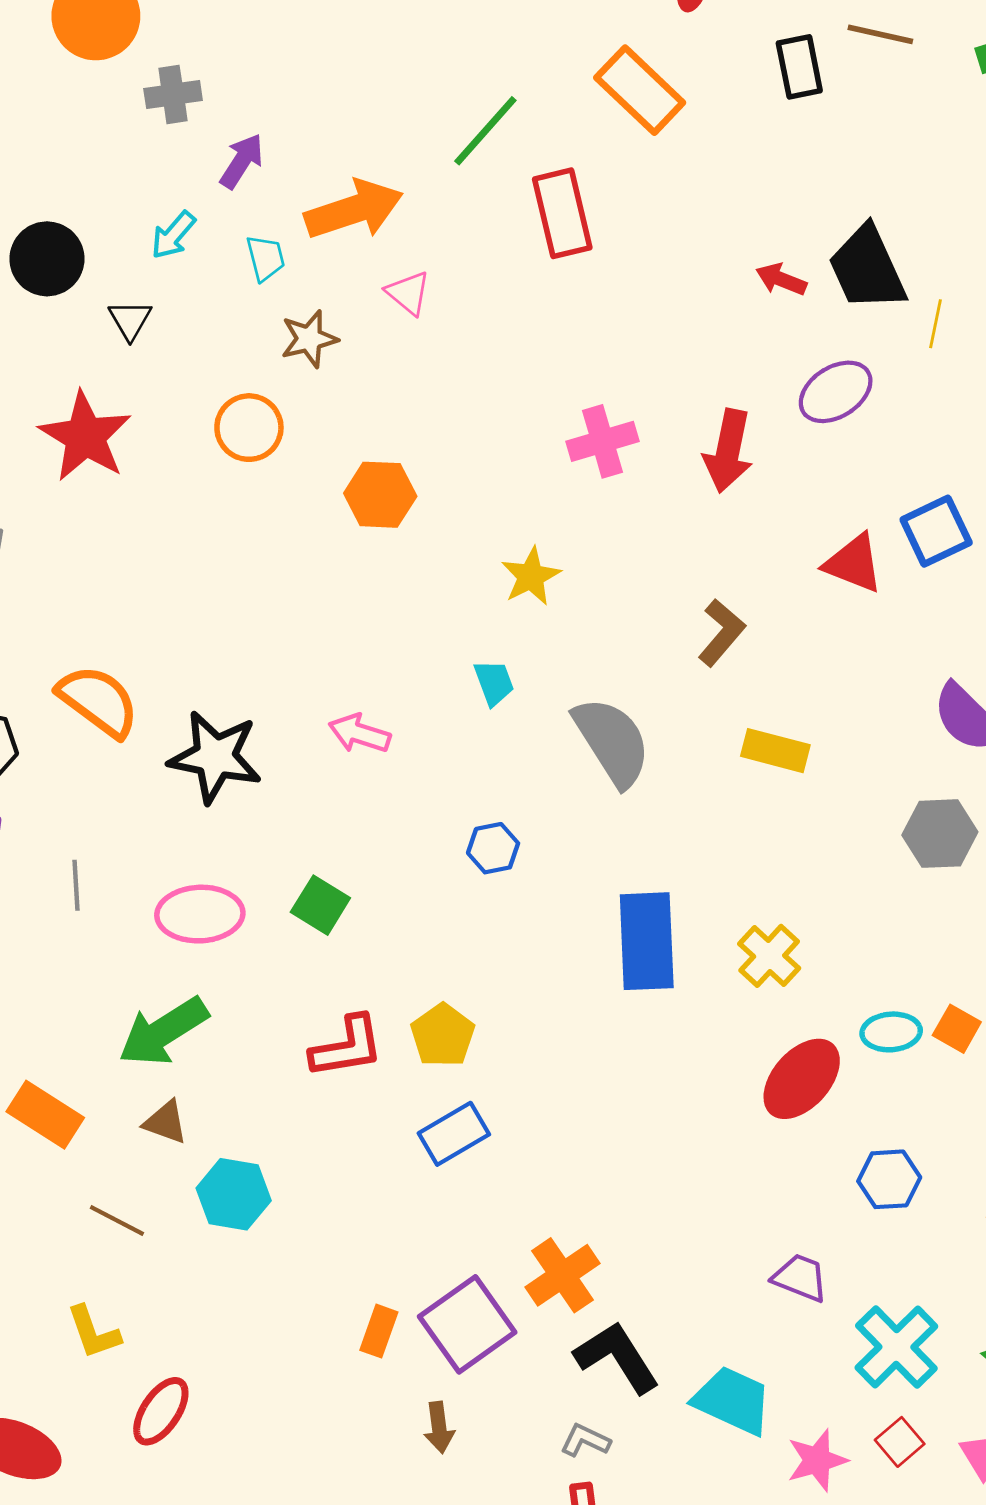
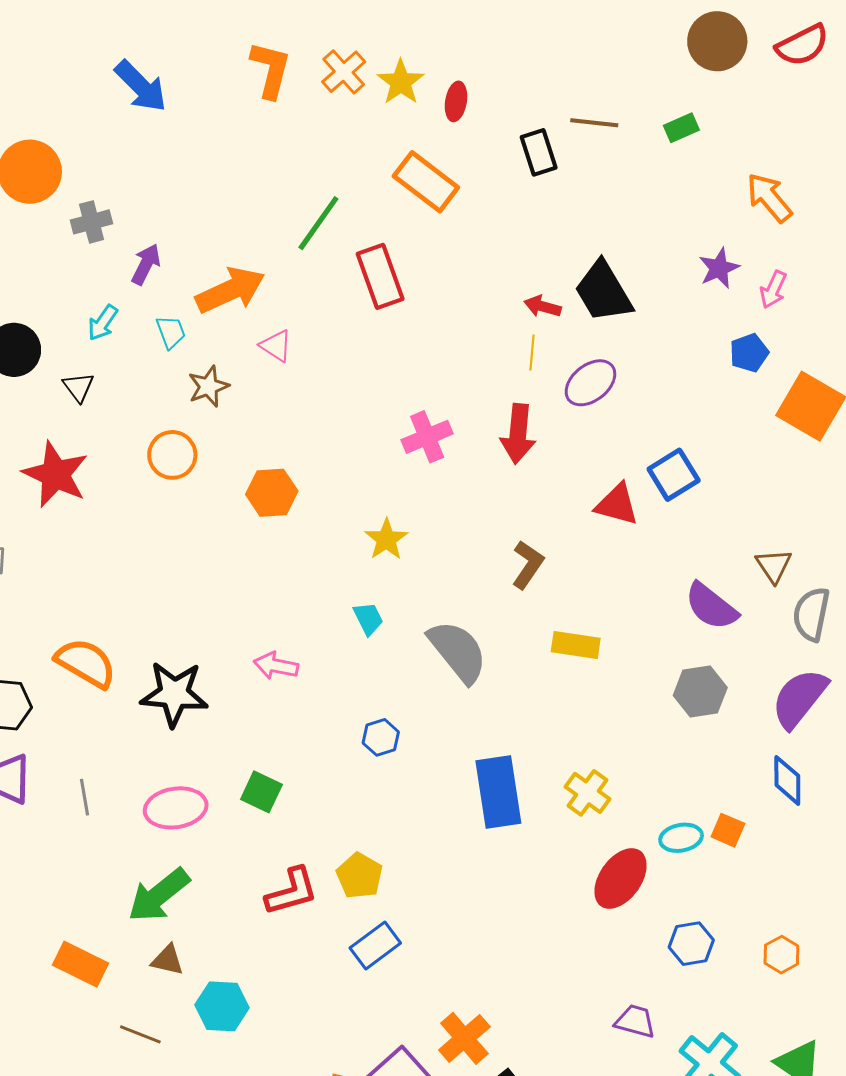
yellow line: (936, 324) -> (532, 353), moved

